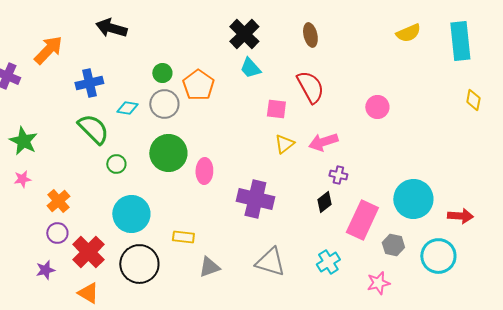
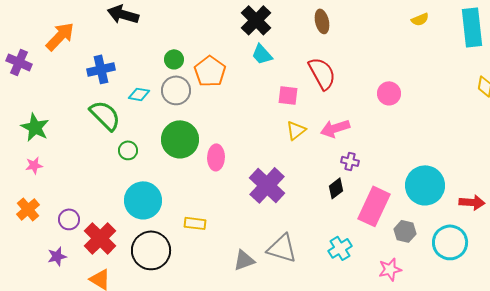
yellow semicircle: (408, 33) -> (420, 19), size x0.7
purple cross: (255, 199) -> (267, 185), turned 30
orange cross: (58, 201) -> (28, 209), moved
gray triangle: (209, 267) -> (244, 260), moved

